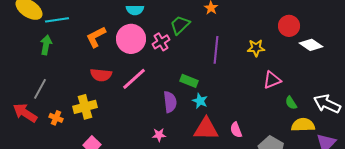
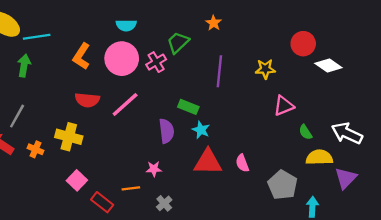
orange L-shape: (96, 37) -> (81, 56), turned -30
yellow cross: (85, 107) -> (69, 137), turned 30

